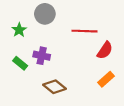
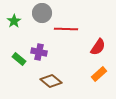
green star: (19, 30) -> (14, 21), moved
red line: (85, 31) -> (66, 29), moved

